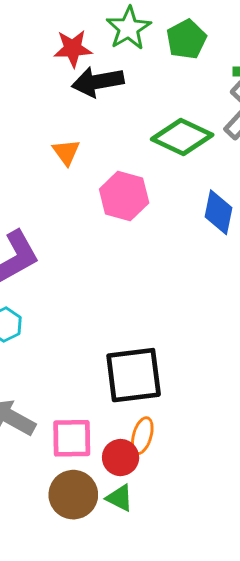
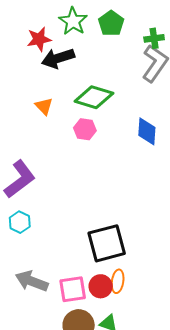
green diamond: (182, 137) -> (94, 97), moved
pink hexagon: (124, 196) -> (85, 129), size x0.7
red circle: (121, 458) -> (101, 286), moved

